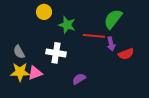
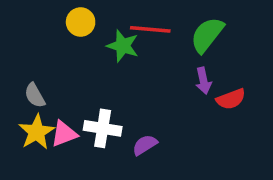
red line: (94, 36) -> (150, 29), moved
white cross: (56, 53) -> (103, 128), moved
yellow star: (20, 72) -> (37, 132), turned -30

